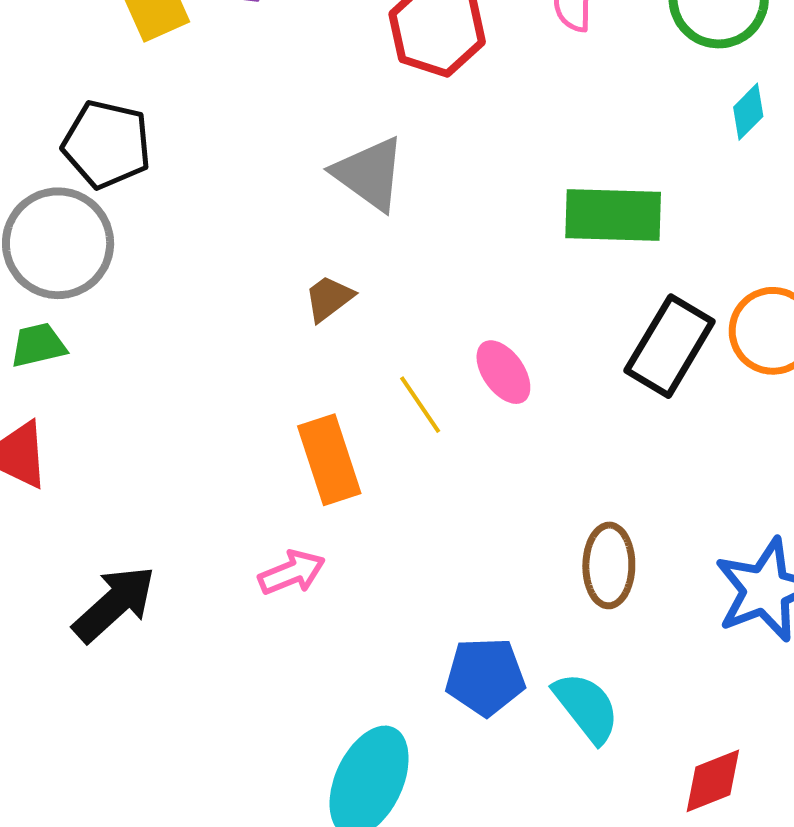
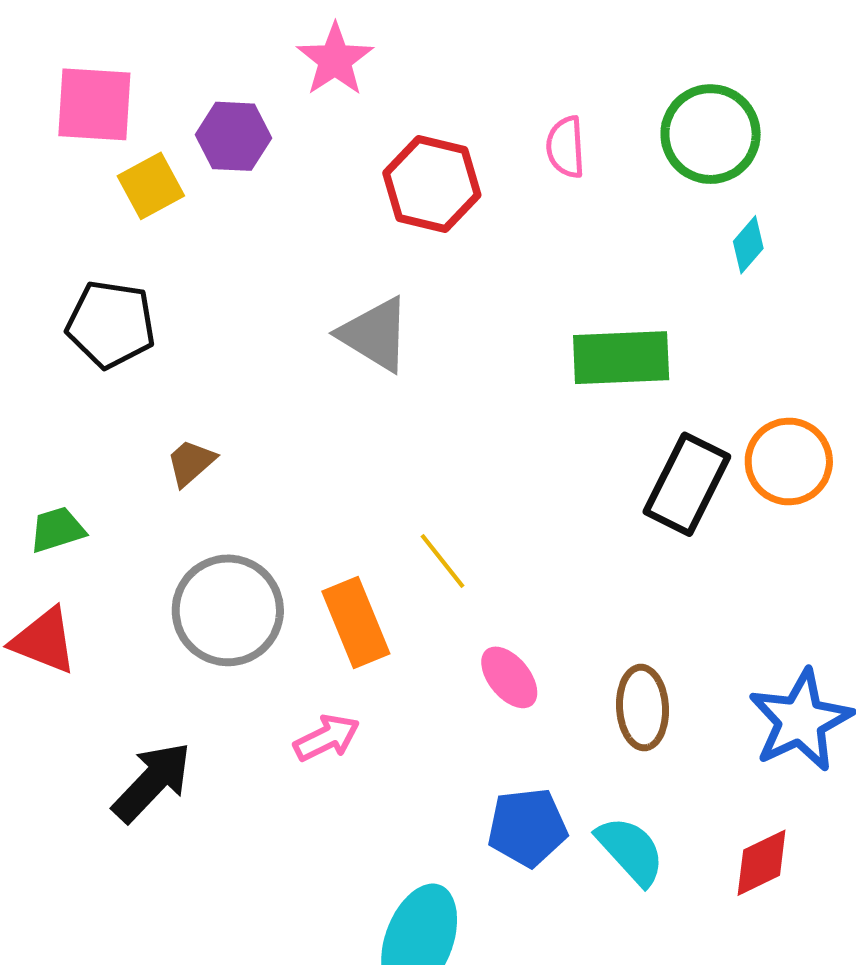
gray circle: (58, 243) -> (228, 610), moved
brown trapezoid: (329, 298) -> (191, 463), moved
pink ellipse: (503, 372) -> (509, 677), moved
red diamond: (713, 781) -> (762, 863), moved

